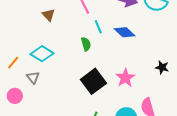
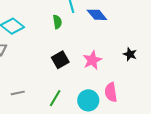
black square: (93, 81) -> (60, 60), size x0.7

